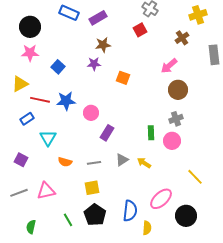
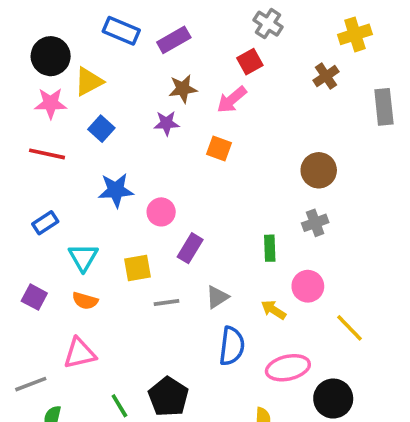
pink arrow: (169, 66) -> (232, 100), moved
yellow triangle: (20, 84) -> (89, 82), moved
red line: (40, 100) -> (47, 154), moved
pink circle: (172, 141) -> (308, 286), moved
orange semicircle: (65, 162) -> (85, 301), moved
yellow arrow: (144, 163) -> (273, 310), moved
yellow square: (92, 188) -> (138, 268), moved
gray line: (19, 193) -> (31, 384), moved
pink ellipse: (161, 199) -> (288, 368), turned 30
blue semicircle: (130, 211) -> (232, 346), moved

